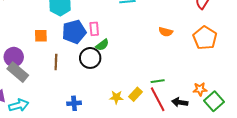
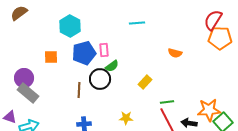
orange pentagon: (205, 38) -> (220, 38), moved, turned -30
brown line: (56, 62) -> (79, 90), moved
orange star: (200, 89) -> (209, 110), size x1.6
yellow rectangle: (135, 94) -> (145, 82), moved

